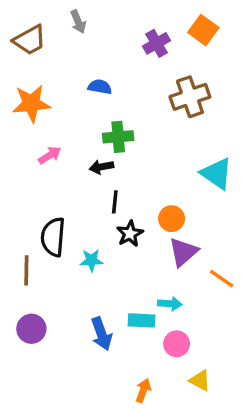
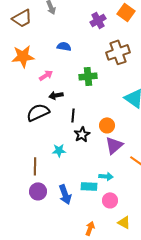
green cross: (118, 137) -> (88, 76), moved
pink arrow: (50, 155) -> (46, 75), moved
black arrow: (101, 167) -> (56, 95), moved
black semicircle: (53, 237) -> (38, 112), moved, turned 60
brown line: (26, 270) -> (35, 166), moved
purple circle: (31, 329) -> (38, 191), moved

